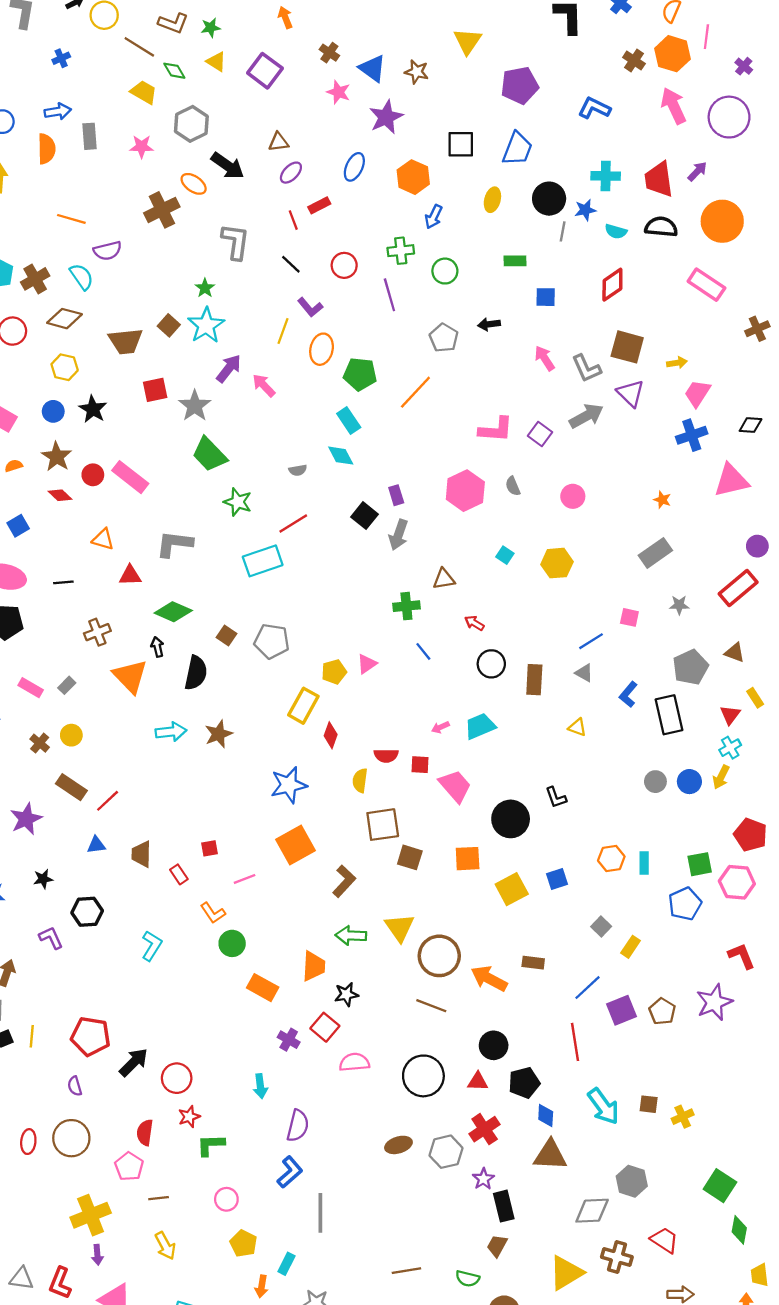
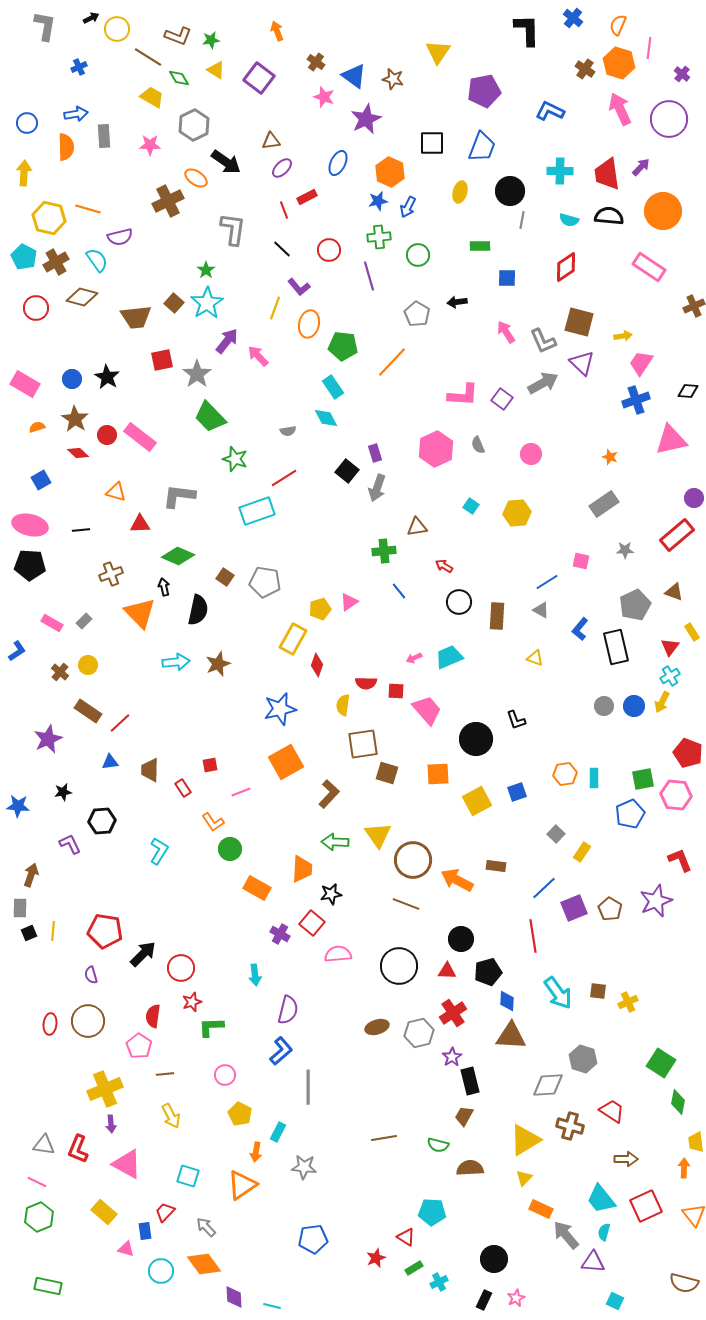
blue star: (585, 210) -> (378, 201), moved
yellow hexagon: (65, 367) -> (49, 218), moved, size x1.4

